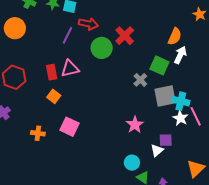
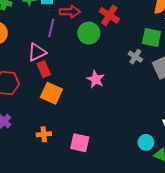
pink triangle: (70, 69) -> (37, 52), moved
orange square: (54, 96) -> (51, 93), size x1.5
pink star: (135, 125) -> (96, 79), moved
pink square: (69, 127) -> (80, 143), moved

